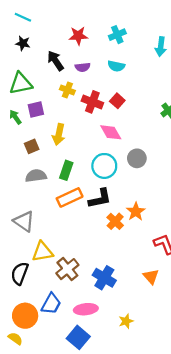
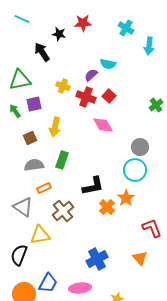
cyan cross: (117, 35) -> (126, 28), moved, turned -35
red star: (78, 36) -> (83, 23), moved
black star: (23, 43) -> (59, 34), moved
black arrow: (55, 61) -> (42, 52), moved
purple semicircle: (83, 67) -> (91, 75), moved, turned 144
gray circle: (137, 158) -> (140, 147), moved
cyan circle: (104, 166) -> (135, 170), moved
orange rectangle: (70, 197) -> (44, 188), moved, size x0.6
brown cross: (67, 269) -> (63, 211), moved
blue cross: (104, 278) -> (97, 259), turned 30

